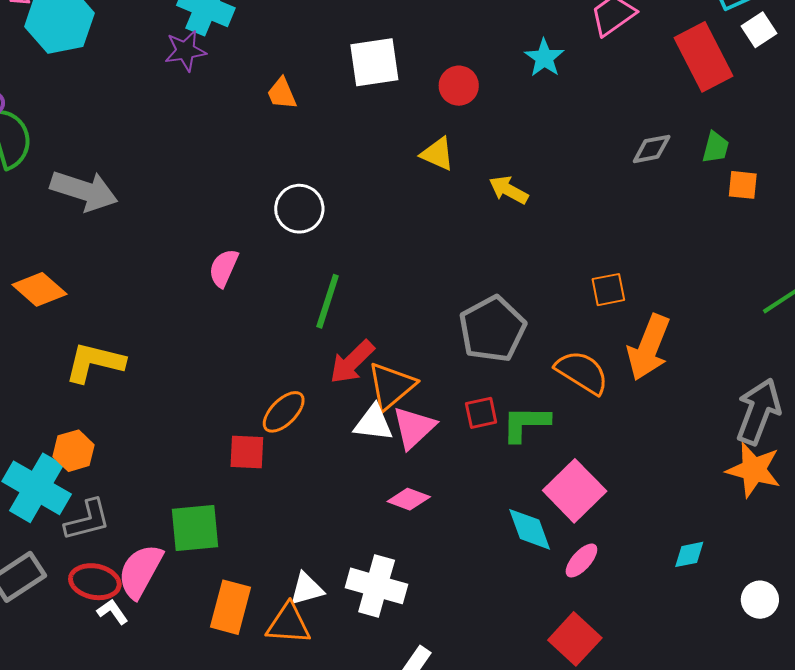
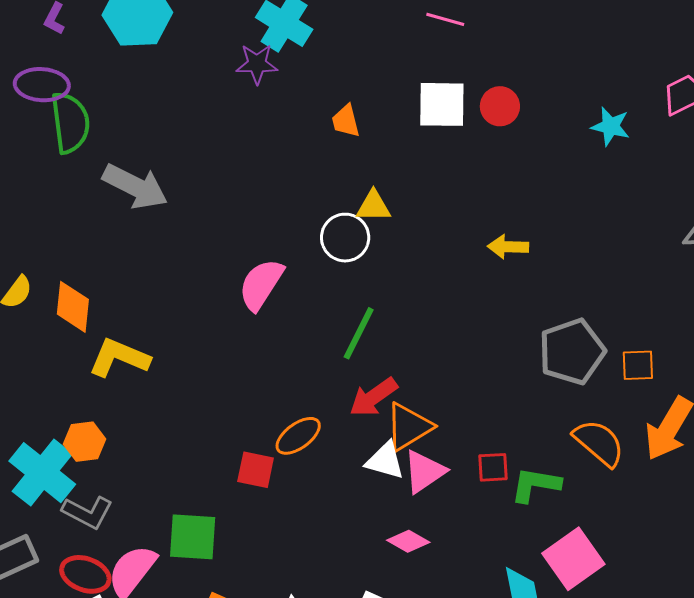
cyan star: (544, 58) -> (610, 126), turned -30
red circle: (459, 86) -> (500, 106), moved
yellow triangle: (438, 154) -> (373, 206), moved, turned -33
yellow arrow: (509, 190) -> (508, 247), moved, turned -36
pink semicircle: (224, 268) -> (261, 284), size x1.4
orange diamond: (39, 289) -> (73, 307), moved, turned 46
gray pentagon: (492, 329) -> (572, 352), moved
gray L-shape: (87, 520) -> (88, 512), turned 33

